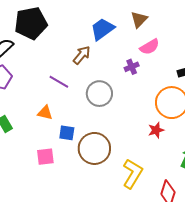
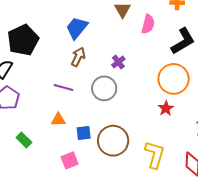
blue trapezoid: (102, 29) -> (77, 28), moved
pink semicircle: (150, 47) -> (148, 24), moved, turned -30
purple cross: (132, 67) -> (118, 62), moved

